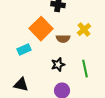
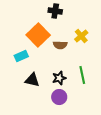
black star: (58, 65) -> (59, 78), moved
black triangle: (21, 85) -> (32, 80), moved

